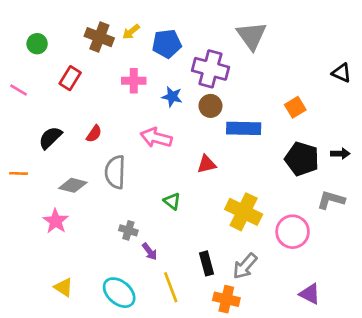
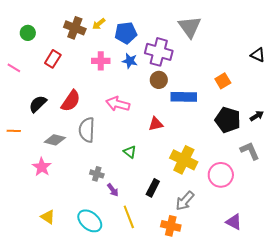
blue star: (172, 97) -> (130, 61), moved
red semicircle: (94, 134) -> (71, 101), size x1.6
black arrow: (340, 154) -> (257, 116), turned -32
gray L-shape: (331, 200) -> (250, 151), turned 50
black rectangle: (207, 263) -> (153, 188), moved, turned 42

